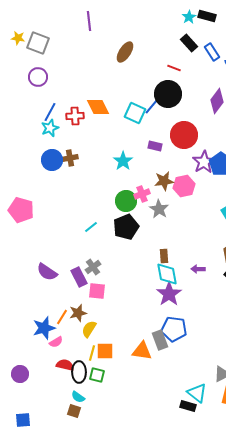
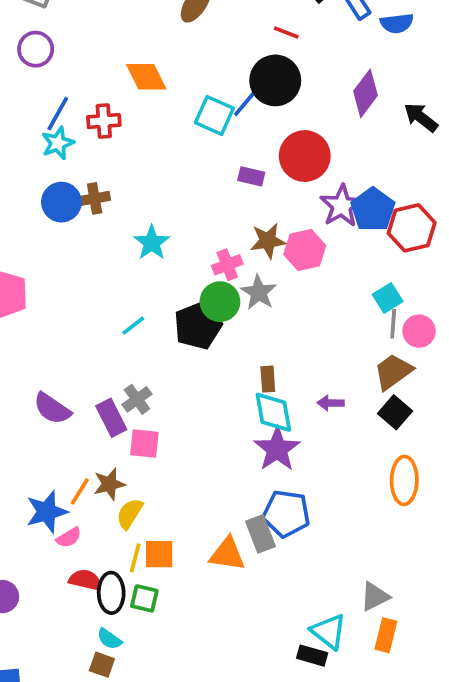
orange diamond: (98, 107) -> (146, 77), moved
cyan star: (123, 161) -> (152, 243), moved
green circle: (126, 201) -> (220, 302), moved

